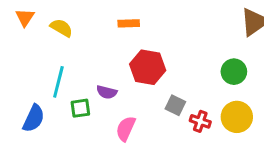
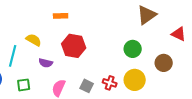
yellow semicircle: (61, 28) -> (34, 40), moved
gray square: (175, 105) -> (87, 86), moved
green square: (80, 108) -> (24, 85), moved

